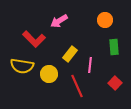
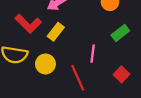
green rectangle: (114, 47) -> (120, 33), turned 56
yellow rectangle: (70, 54) -> (56, 32), moved

